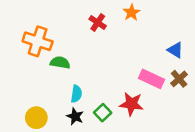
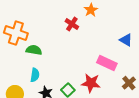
red cross: (98, 23) -> (72, 24), moved
brown cross: (179, 79) -> (129, 83), moved
cyan semicircle: (76, 94) -> (35, 75), moved

